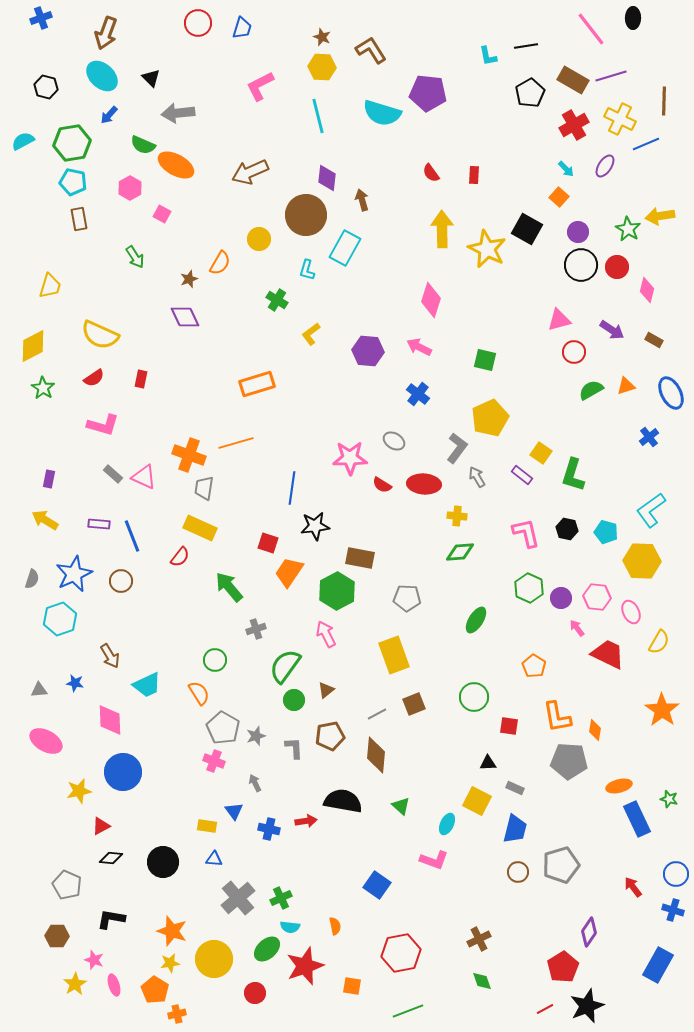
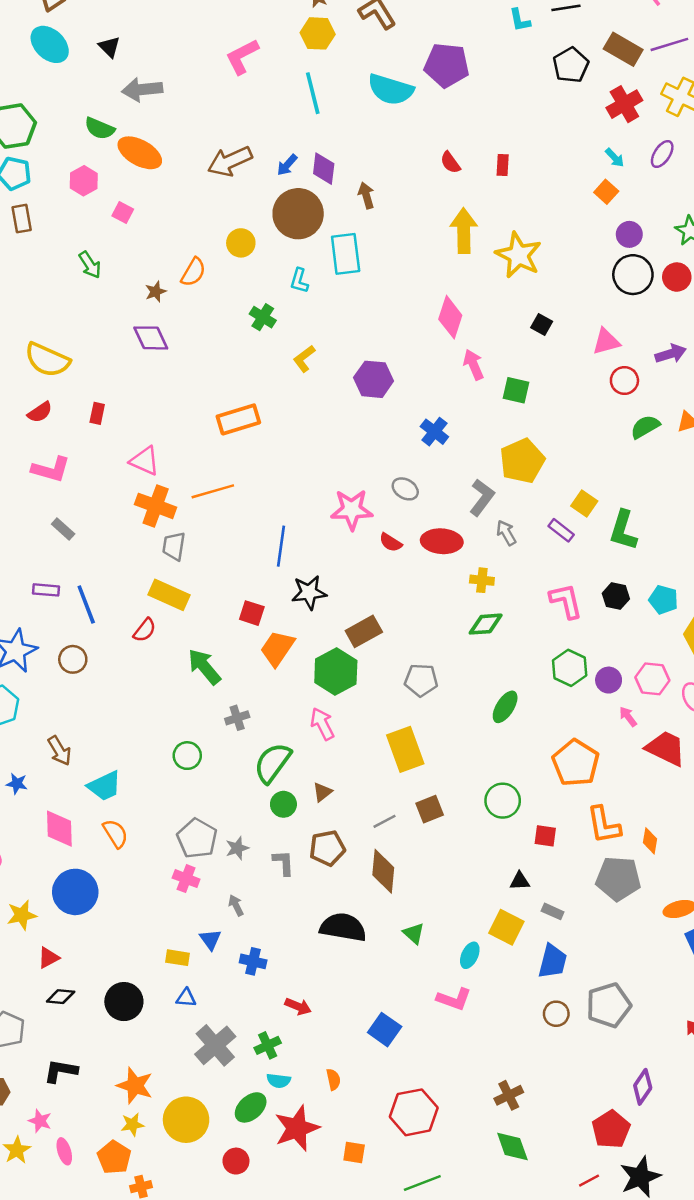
blue arrow: (109, 115) -> (287, 165), moved
black square: (527, 229) -> (542, 324), moved, size x0.6
cyan rectangle: (345, 248) -> (346, 254), turned -36
purple arrow: (612, 330) -> (671, 354), turned -50
pink arrow: (419, 347) -> (473, 365), moved, turned 40
pink triangle: (144, 477) -> (145, 461), moved
brown rectangle: (360, 558) -> (364, 631), turned -40
orange pentagon: (534, 666) -> (576, 763), size x1.6
orange semicircle: (199, 693) -> (115, 833), moved
red arrow: (306, 821) -> (298, 1006), moved, turned 30
green diamond: (482, 981) -> (512, 1146), size x1.4

